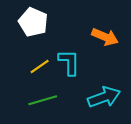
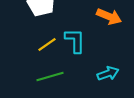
cyan arrow: (104, 97) -> (108, 74), size x0.7

